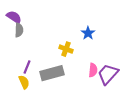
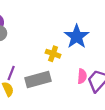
blue star: (88, 33) -> (77, 37), size x1.6

